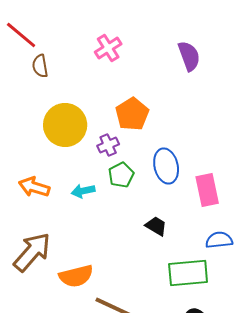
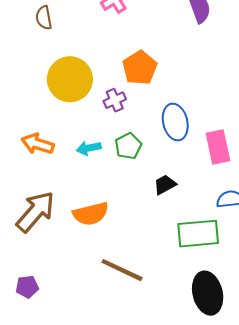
green pentagon: (121, 175) -> (128, 146), moved
black trapezoid: (156, 226) -> (165, 185), turned -60
orange semicircle: (76, 276) -> (91, 214), moved

